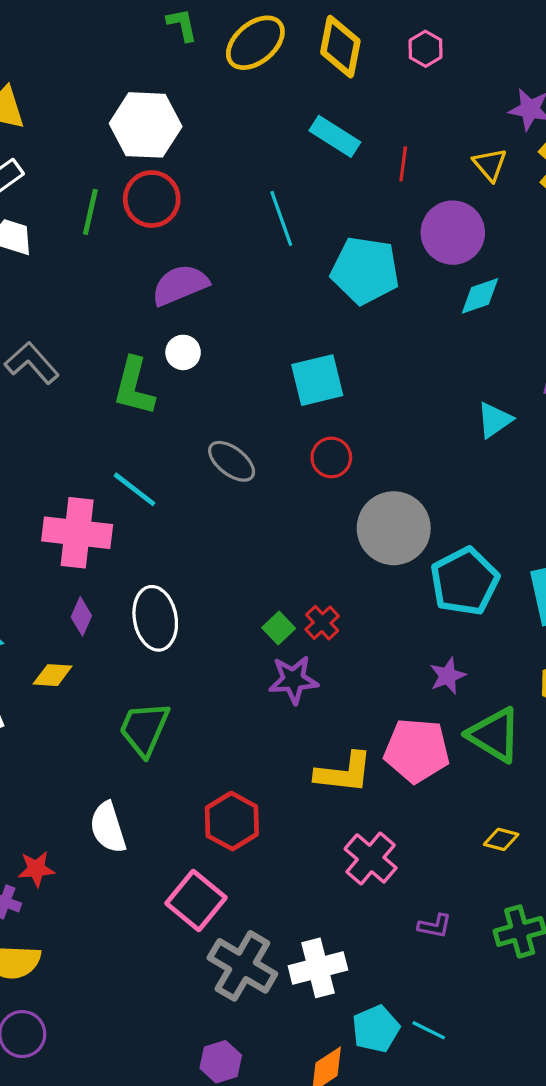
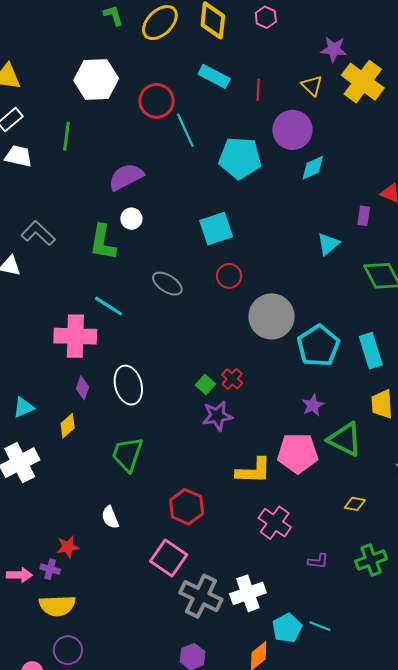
red circle: (152, 199) -> (157, 101), moved
yellow diamond: (53, 675) -> (68, 426), turned -40
white semicircle: (108, 827) -> (110, 517), size x0.7

